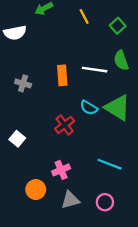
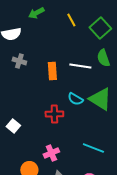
green square: (118, 26) -> (100, 28), size x1.5
gray cross: (23, 83) -> (19, 61), moved
red cross: (65, 125) -> (54, 114), turned 36

